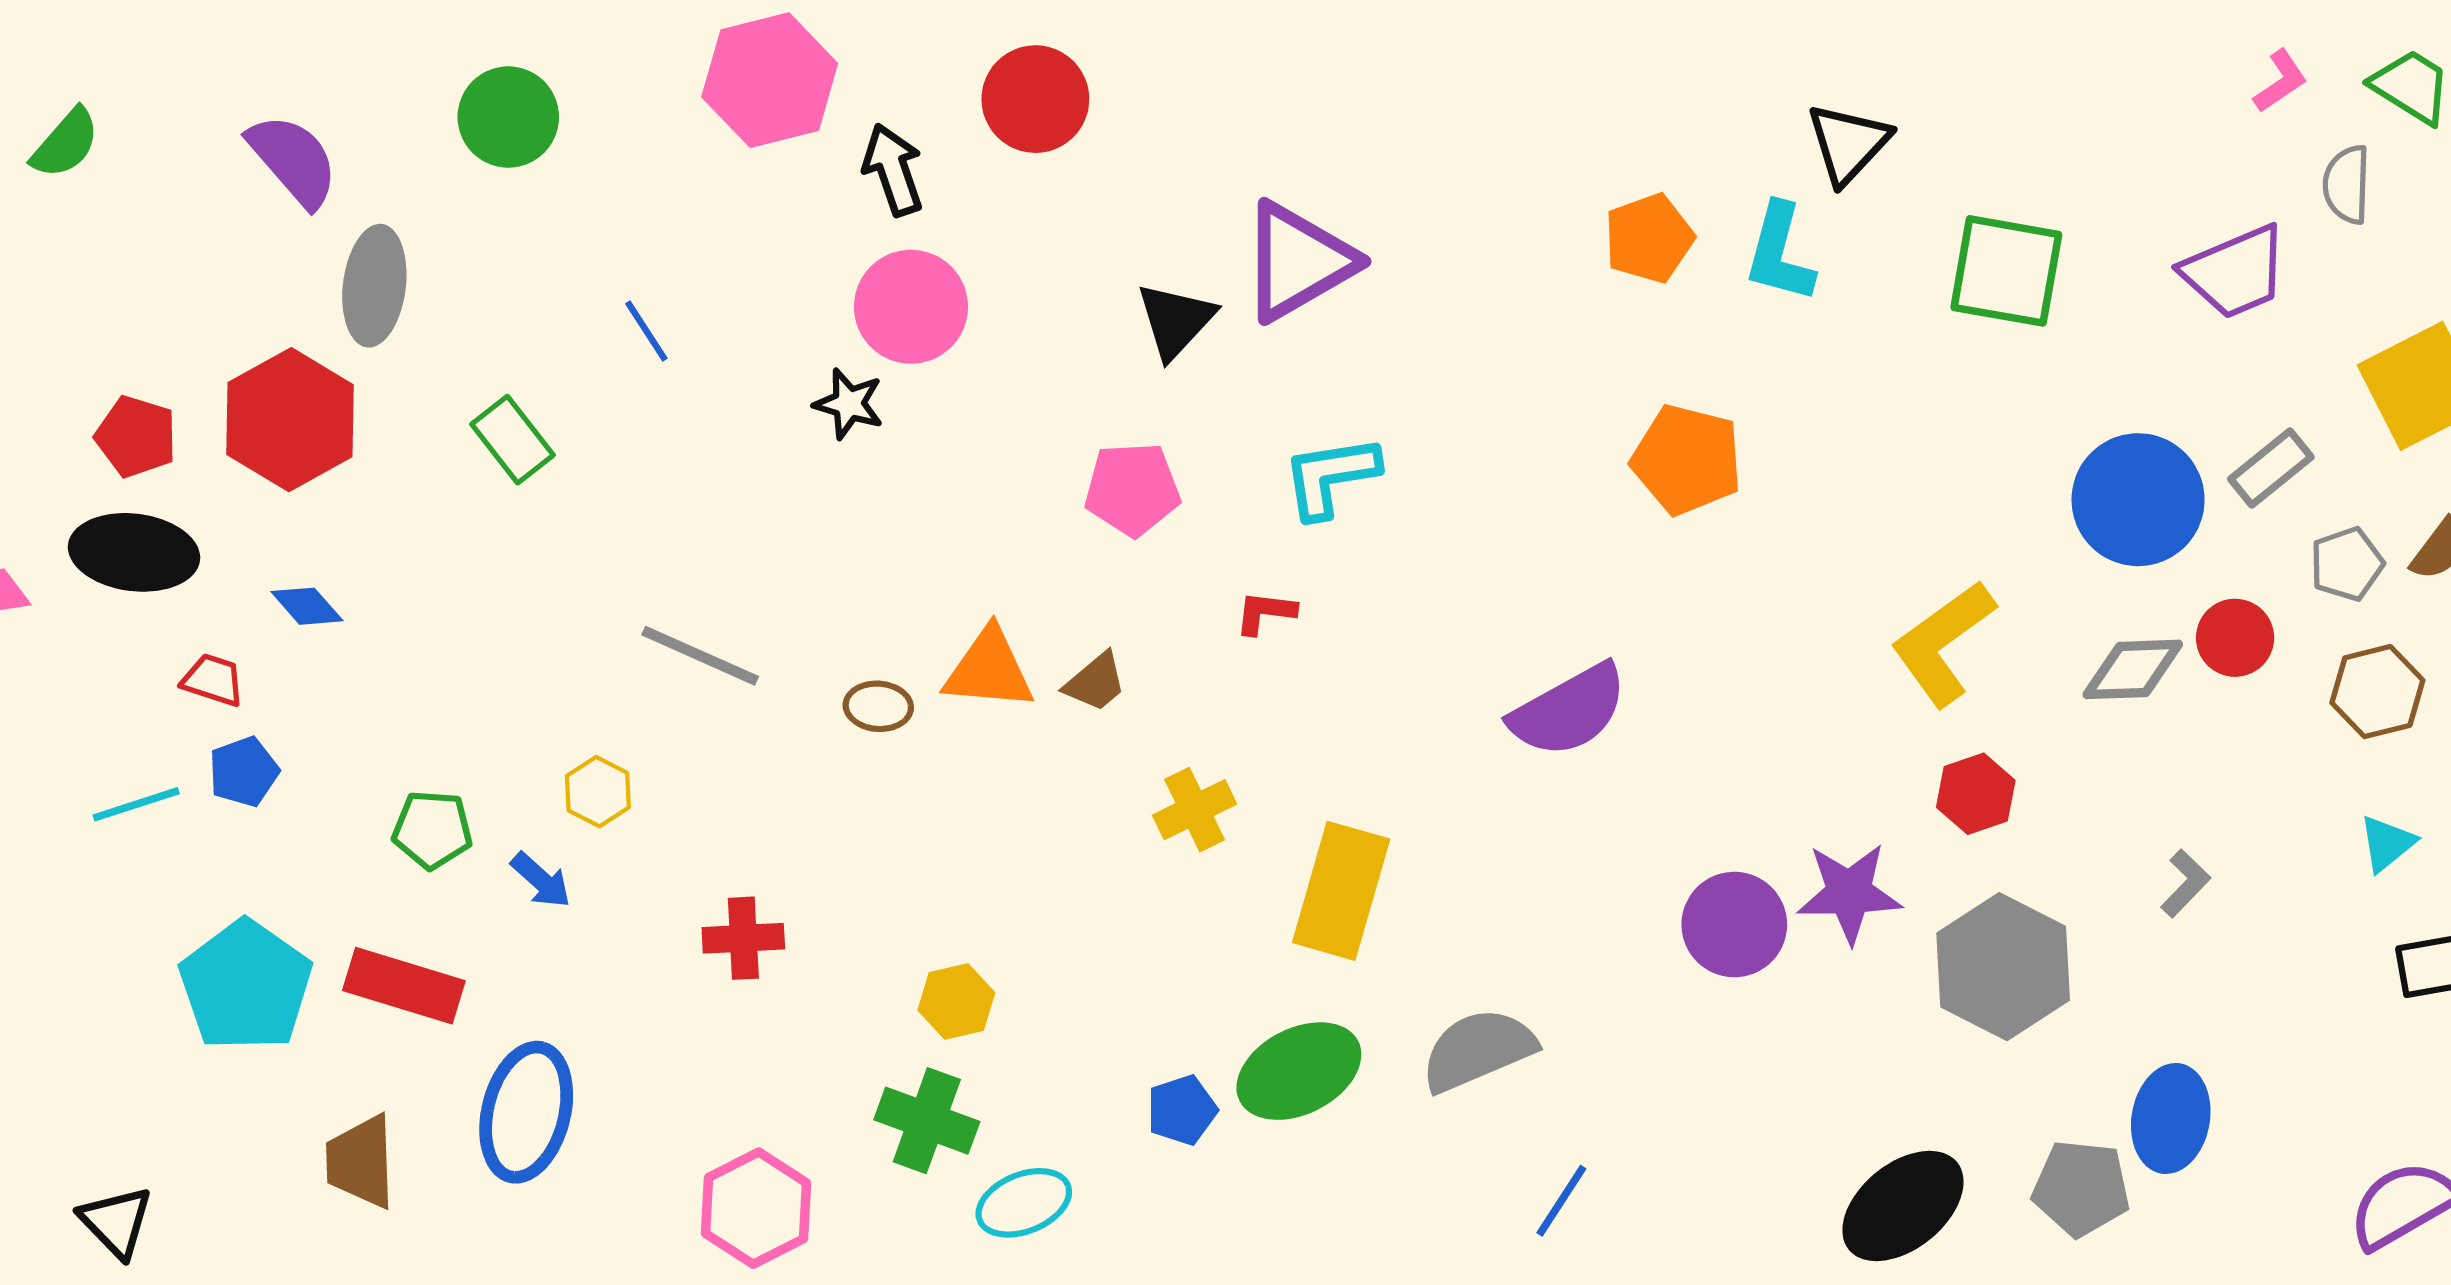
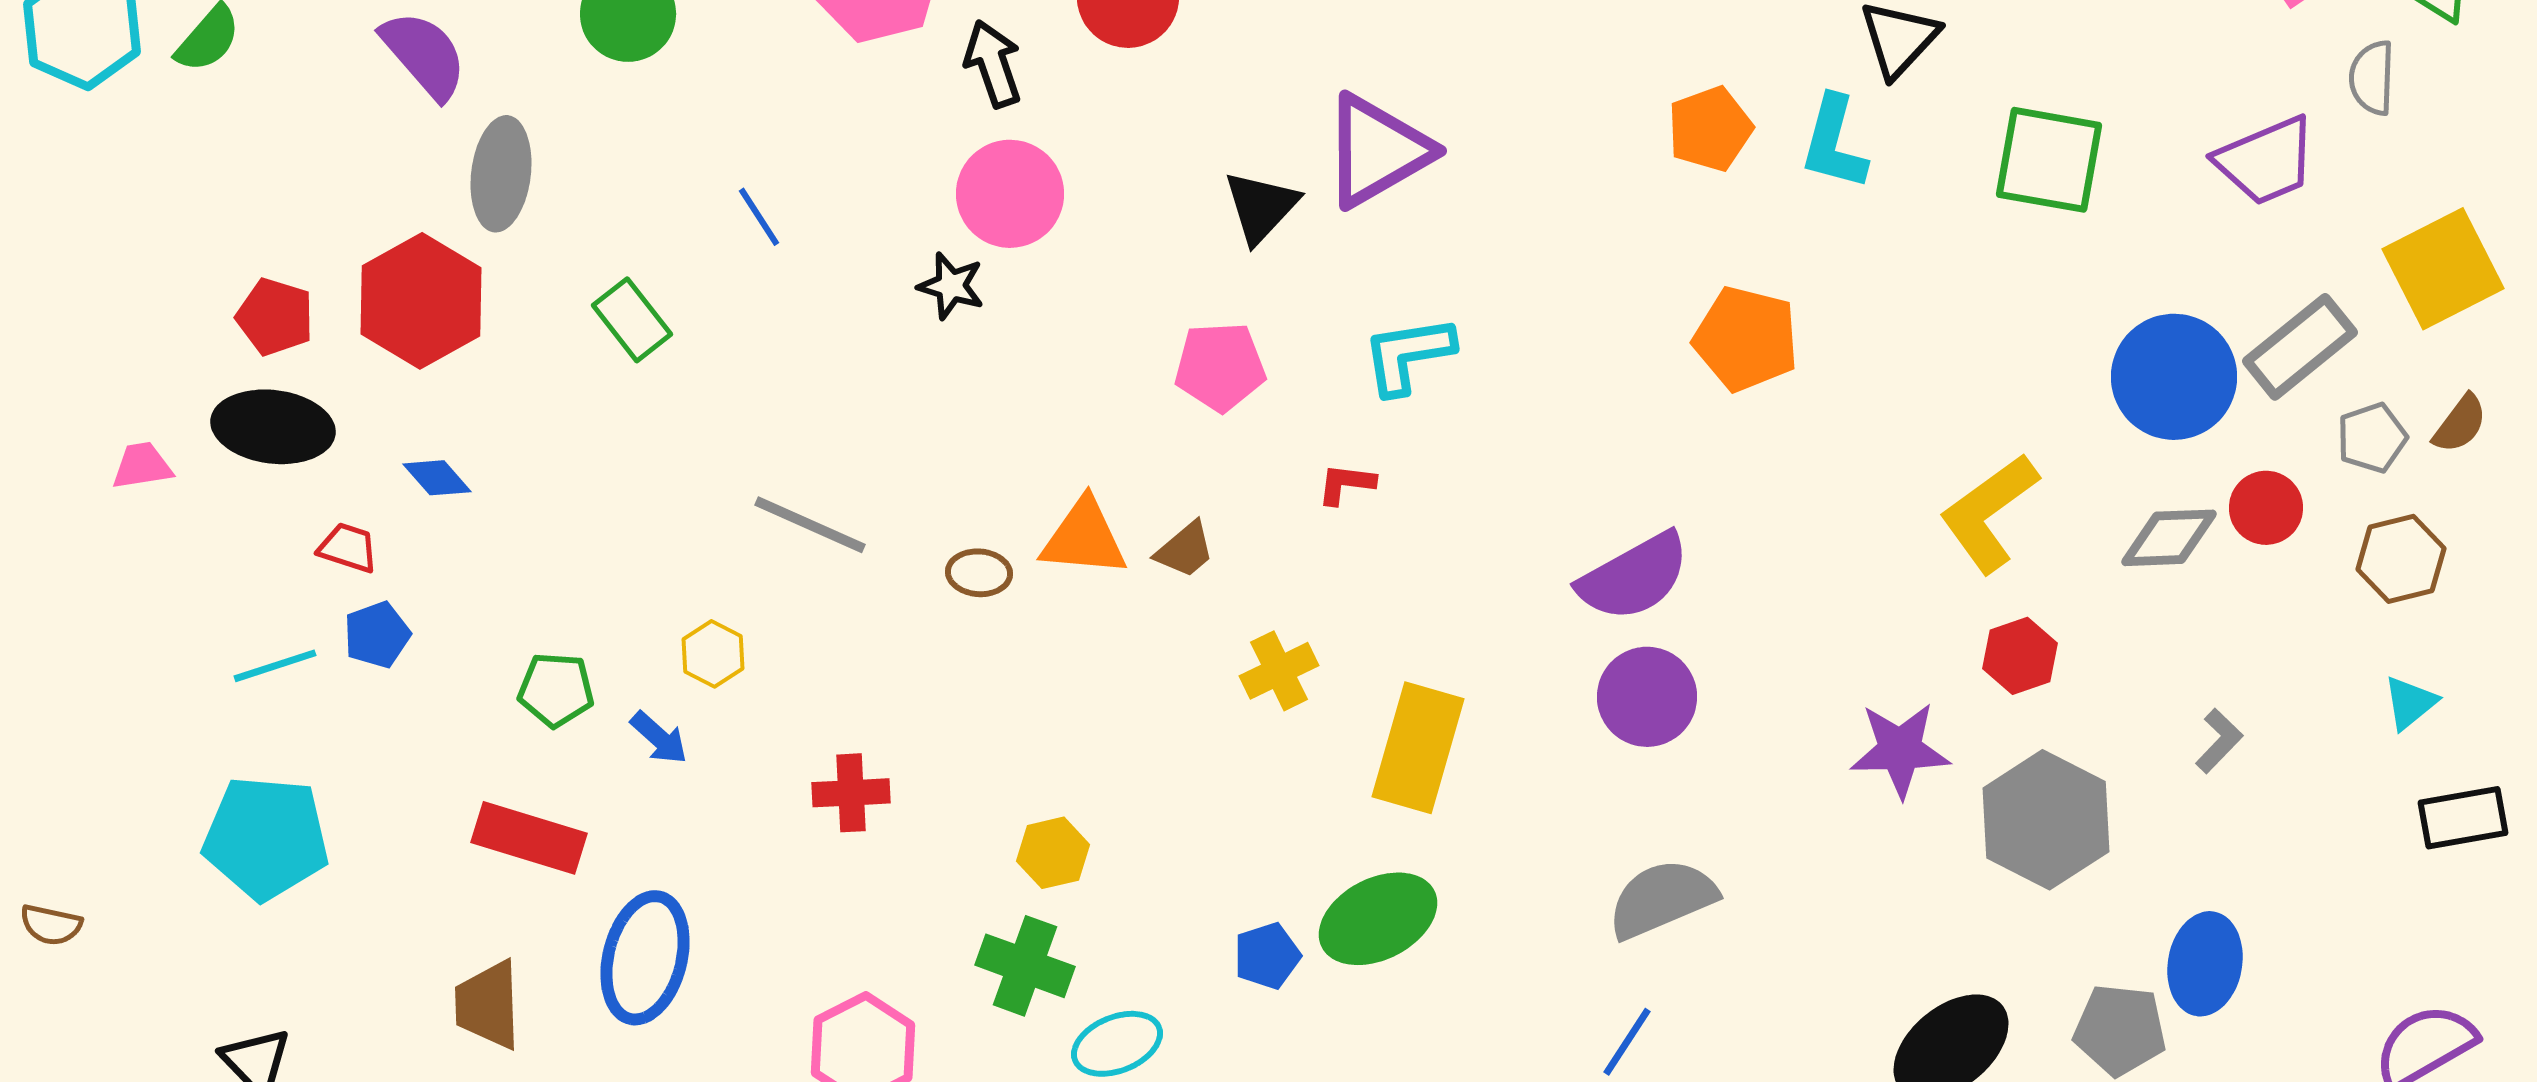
gray rectangle: (2271, 468) -> (2300, 347), size x1.4
purple circle: (1734, 925) -> (1647, 697), moved
cyan pentagon: (246, 986) -> (266, 838), moved, turned -30
gray semicircle: (1478, 1050) -> (1662, 899), moved

